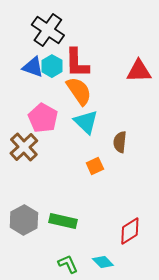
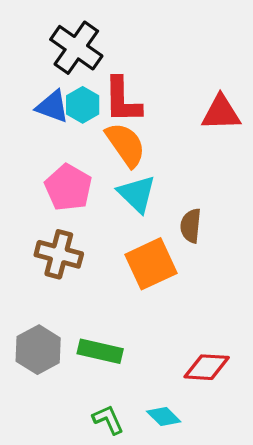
brown cross: (24, 147) -> (59, 254), moved, turned -32
orange square: (95, 166) -> (151, 264), size x1.8
red diamond: (130, 231) -> (207, 367), turned 36

